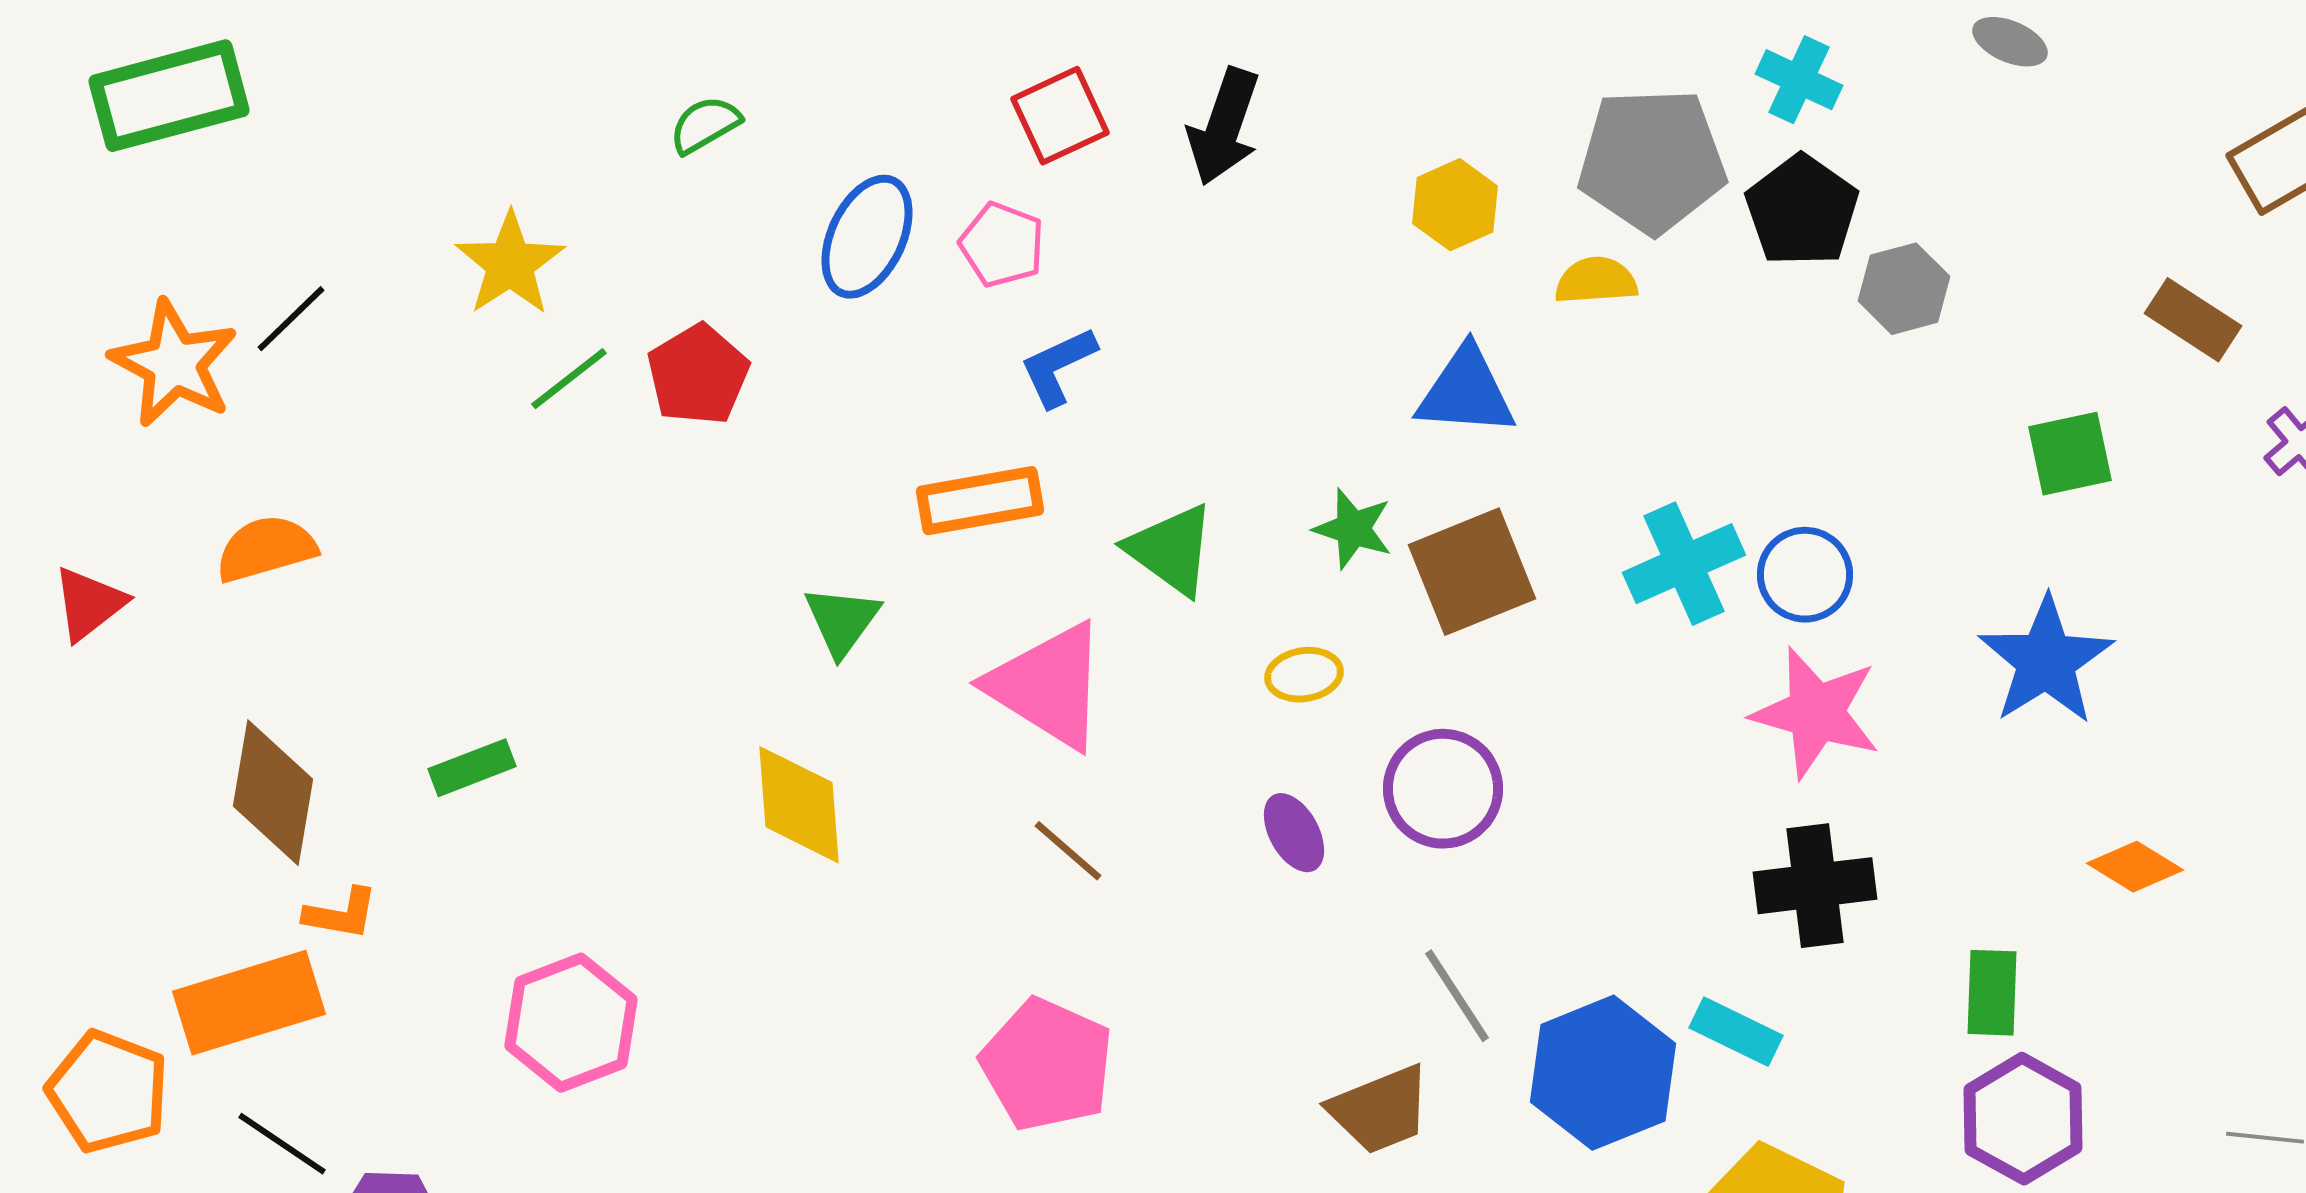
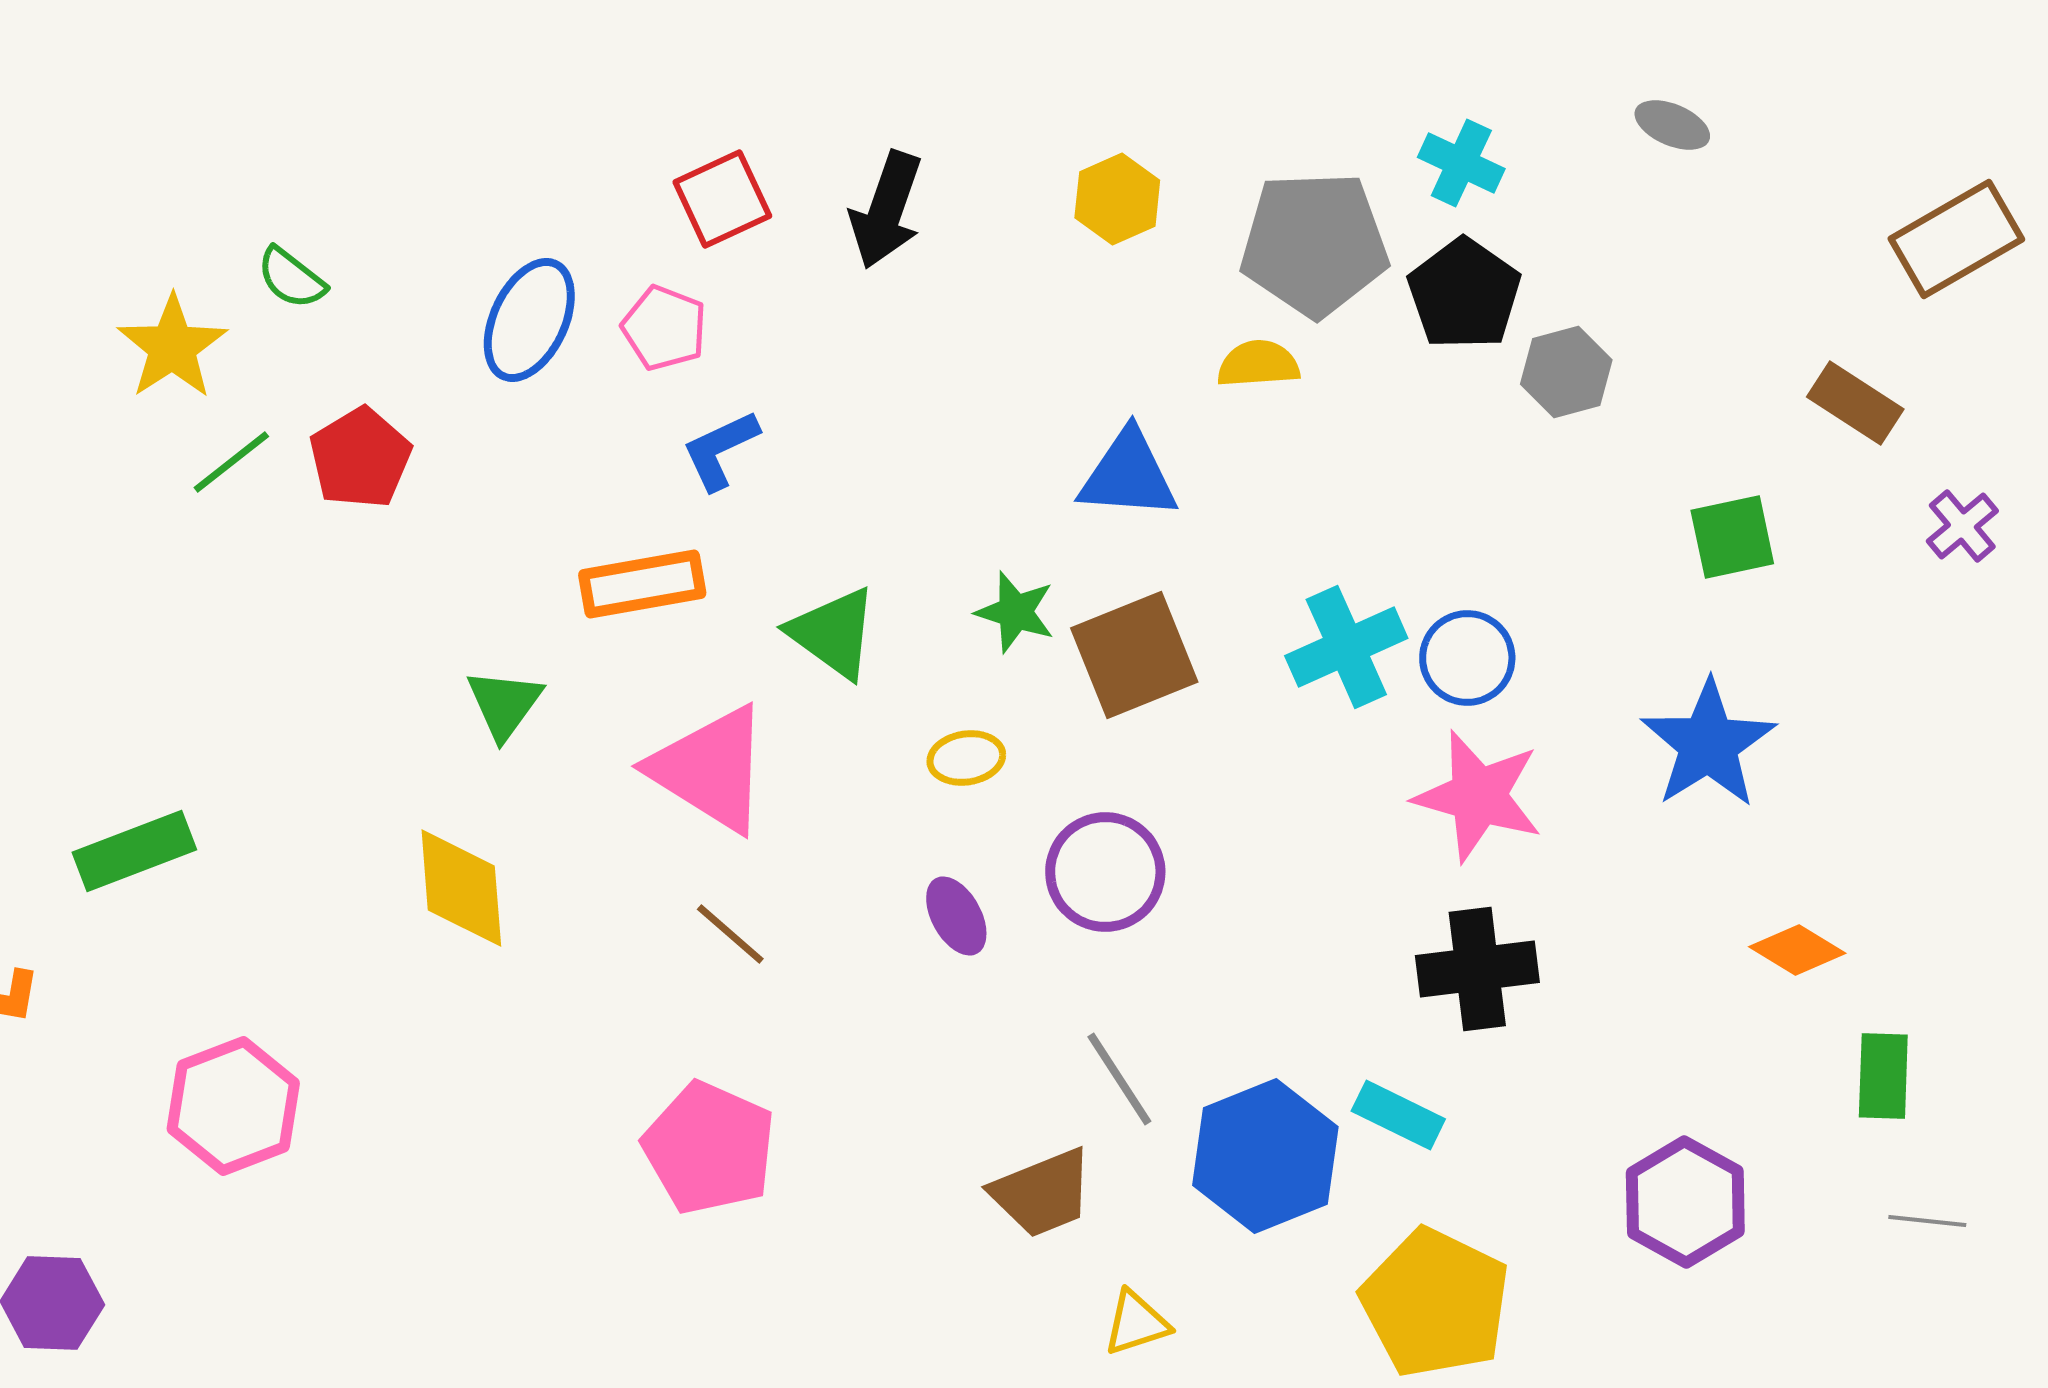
green semicircle: (705, 125) -> (291, 278), moved, turned -112
yellow hexagon: (1455, 205) -> (1117, 199), moved
green rectangle: (472, 768) -> (134, 851), size x1.4
green rectangle: (1992, 993) -> (1883, 1076), moved

